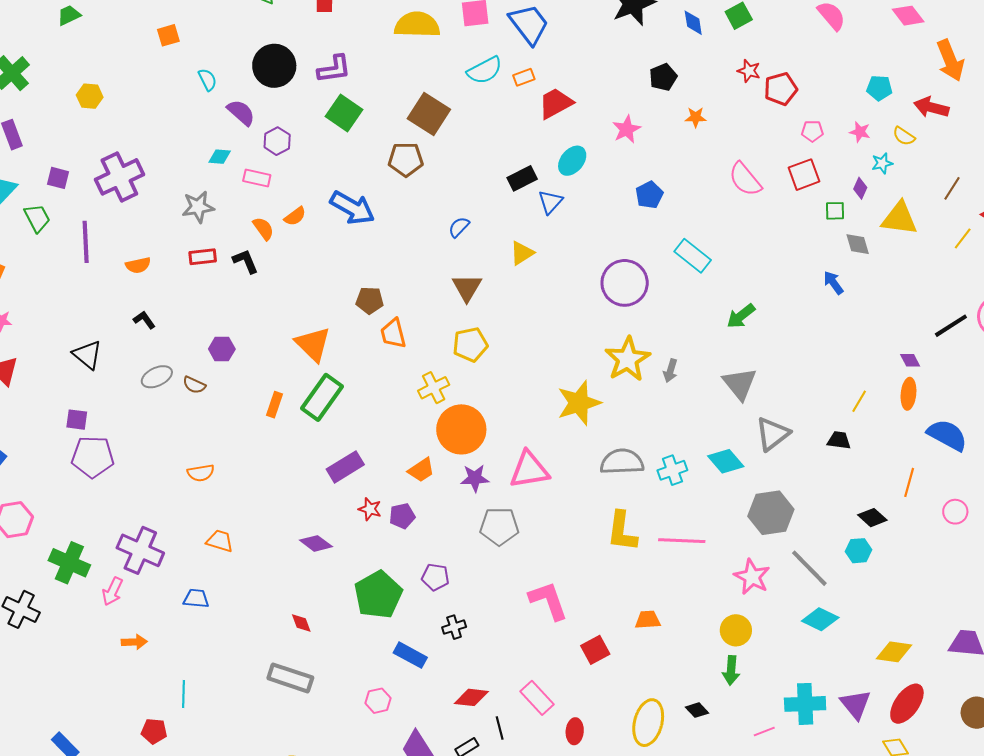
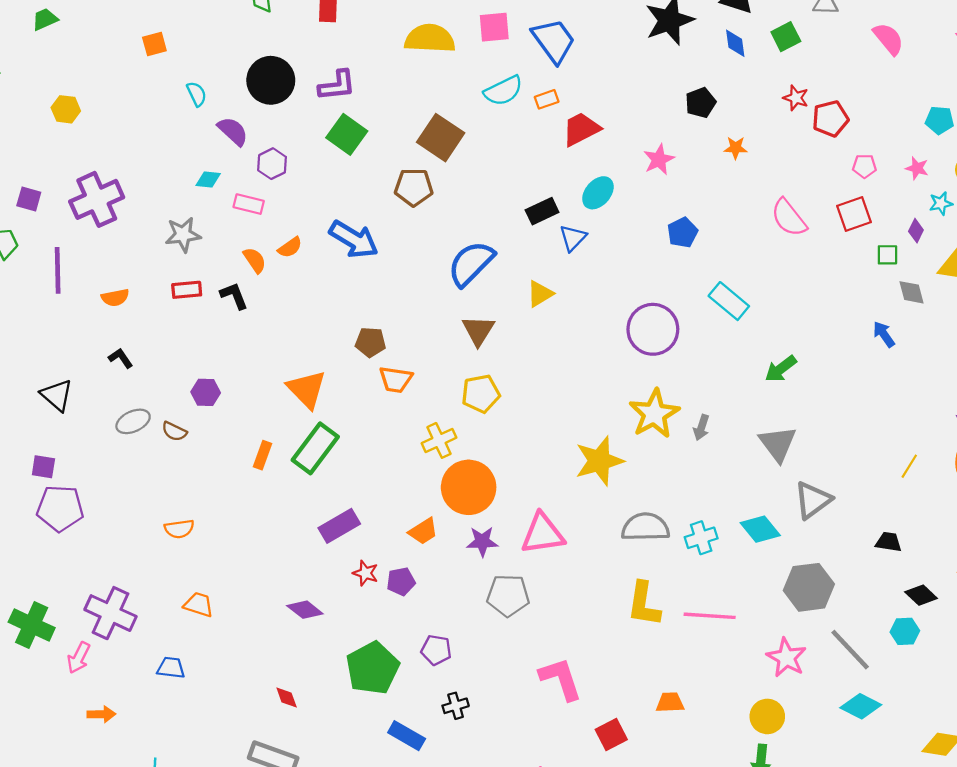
blue semicircle: (459, 227) -> (471, 263), size x2.0
orange trapezoid: (393, 334) -> (396, 380), turned -68
black trapezoid: (839, 440) -> (889, 542), moved

